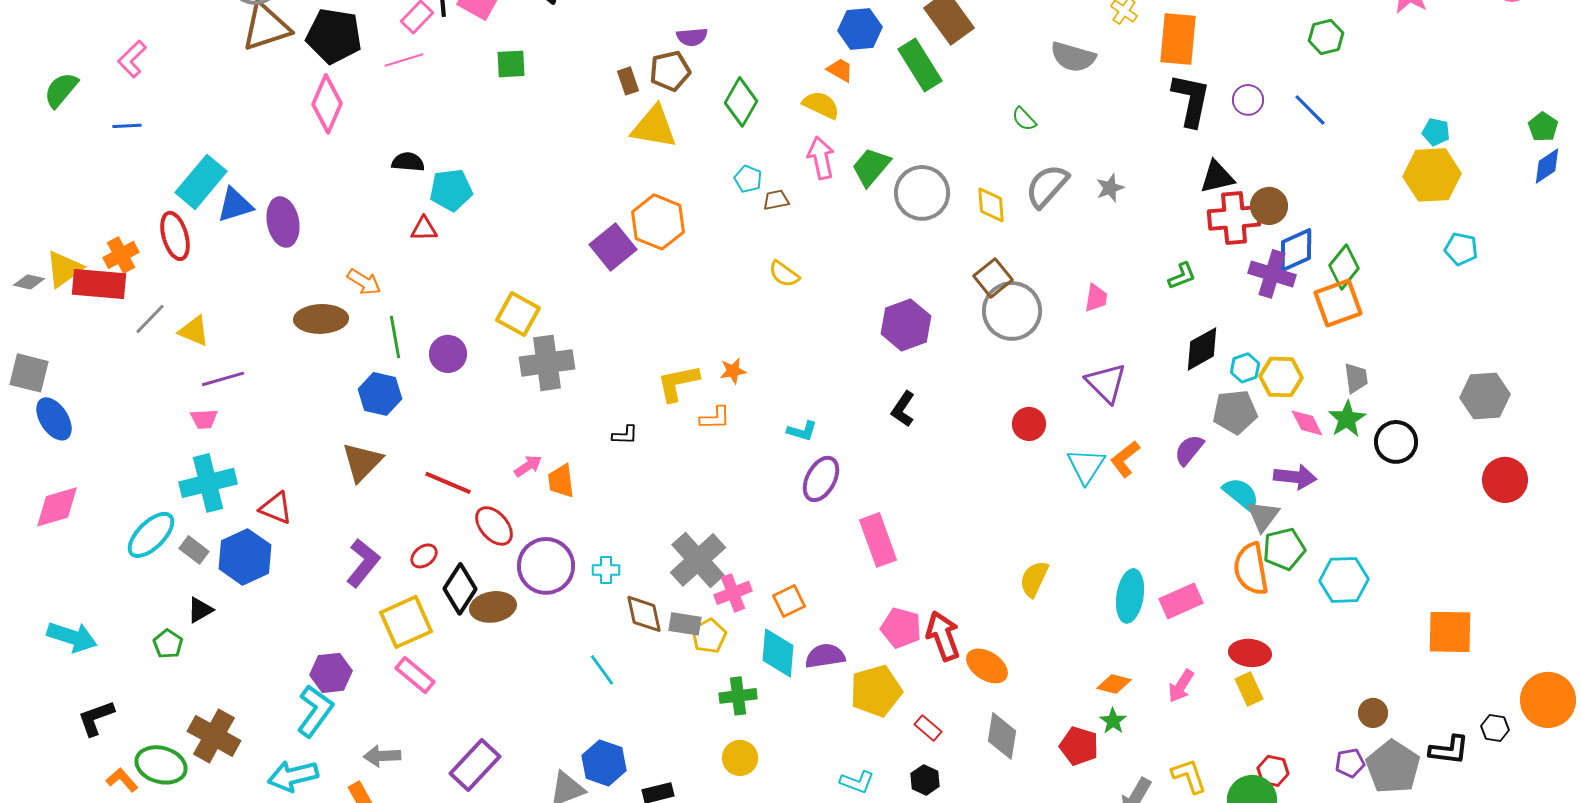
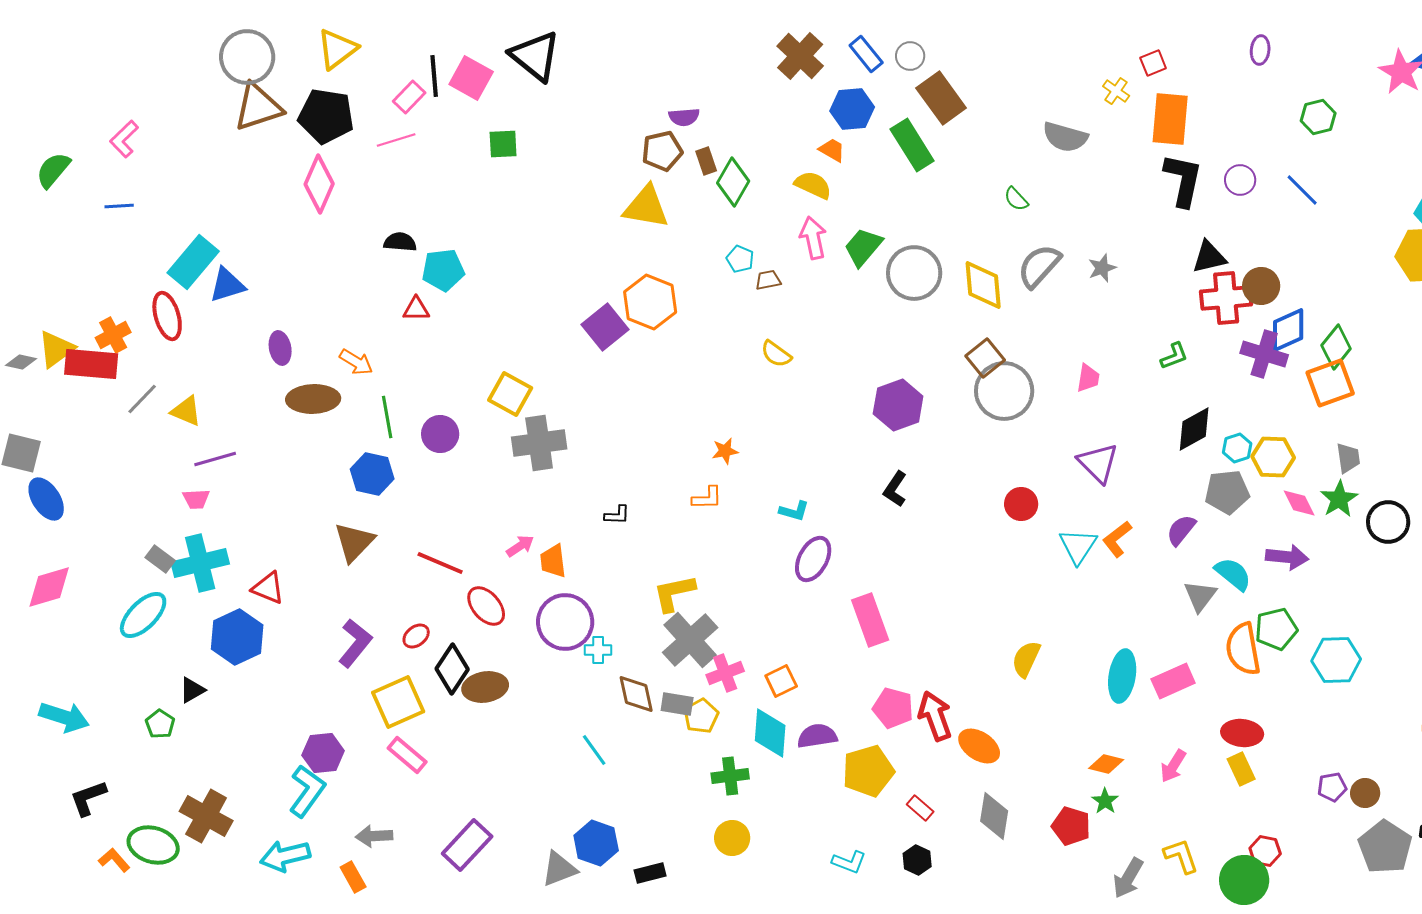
brown rectangle: (628, 81) -> (706, 161), moved
yellow diamond: (991, 205) -> (983, 285), size x1.4
purple ellipse: (283, 222) -> (280, 348), moved, size x0.7
yellow L-shape: (678, 383) -> (674, 593), moved
gray triangle: (1263, 516) -> (1200, 596), moved
gray rectangle: (194, 550) -> (160, 559), moved
purple circle: (546, 566) -> (565, 622), moved
purple pentagon: (1350, 763) -> (1332, 787), moved

